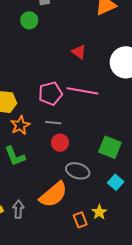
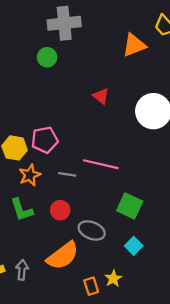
pink line: (83, 91) -> (101, 164), moved
pink pentagon: (50, 94) -> (45, 140), moved
red circle: (60, 143) -> (60, 210), moved

